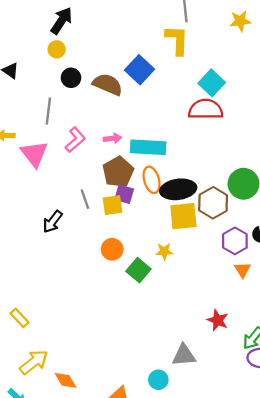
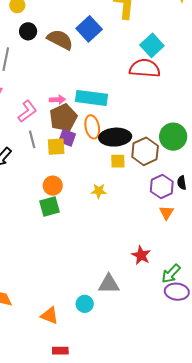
pink arrow: (112, 138) -> (57, 100), moved
pink L-shape: (75, 140) -> (27, 111), moved
yellow square: (183, 216) -> (118, 161), size x0.6
green square: (138, 270) -> (50, 207), moved, turned 30

